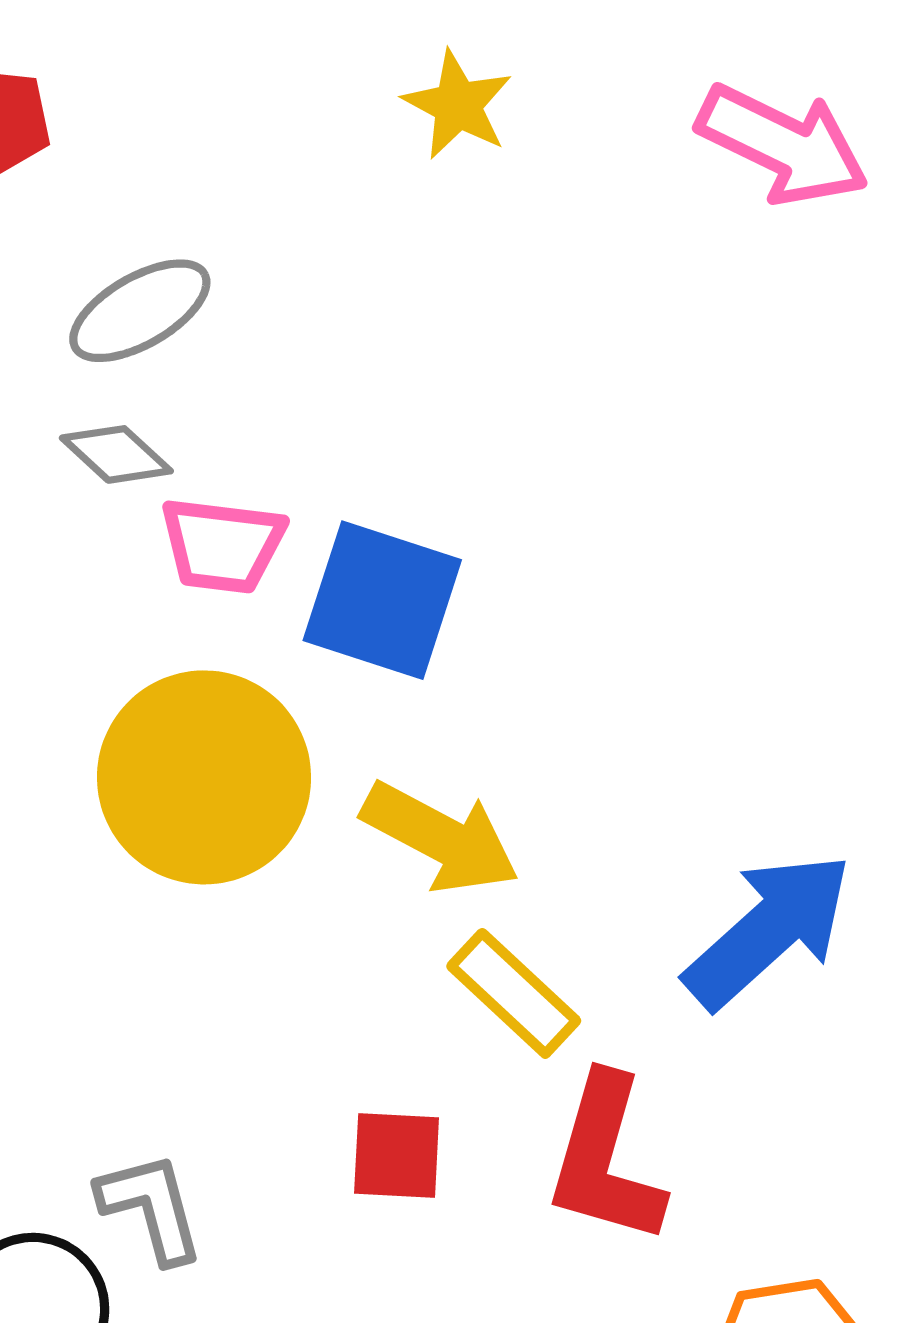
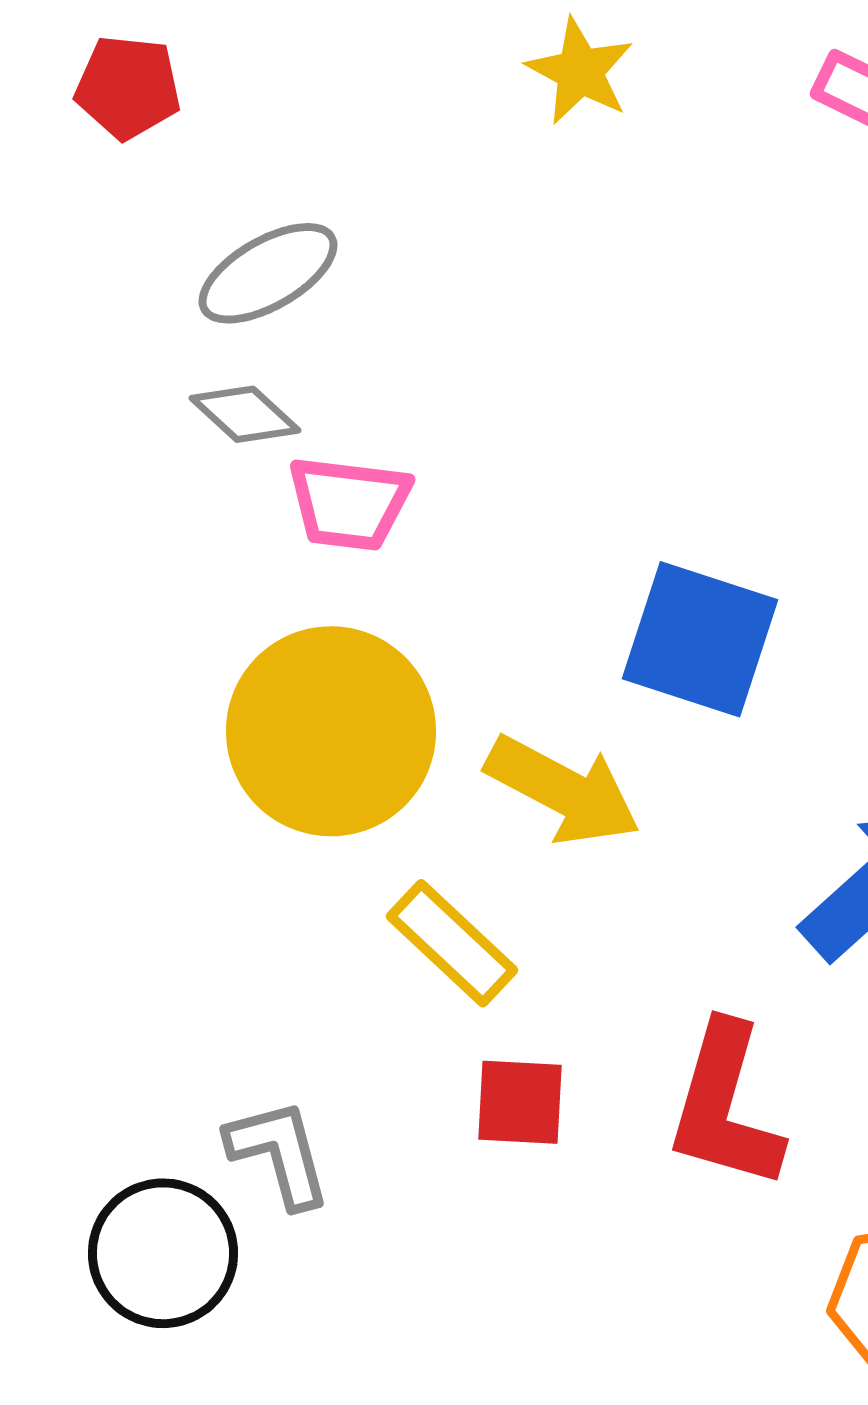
blue square: (382, 600) -> (700, 639), moved
yellow rectangle: (514, 993) -> (452, 943), moved

